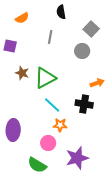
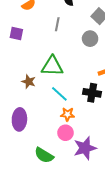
brown star: (22, 73) -> (29, 82), moved
green triangle: (45, 78) -> (52, 66), turned 30
pink circle: (48, 143) -> (65, 133), moved

